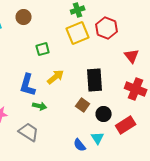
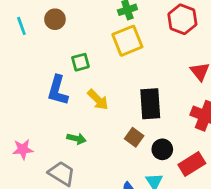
red hexagon: (107, 28) -> (182, 19), moved
yellow arrow: (56, 77) -> (98, 100), turned 84
blue L-shape: (28, 85) -> (58, 90), moved

